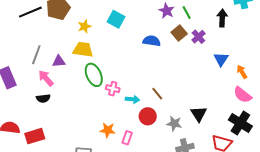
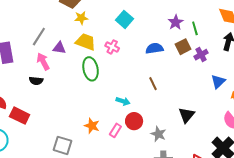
yellow star: (84, 26) -> (81, 18), moved
blue semicircle: (152, 41) -> (154, 48), turned -30
pink cross: (113, 89) -> (112, 47), moved
brown line: (157, 94) -> (153, 84), moved
black triangle: (199, 114) -> (187, 115), moved
red rectangle: (35, 136) -> (20, 116), turned 30
pink rectangle: (127, 138) -> (115, 130), moved

